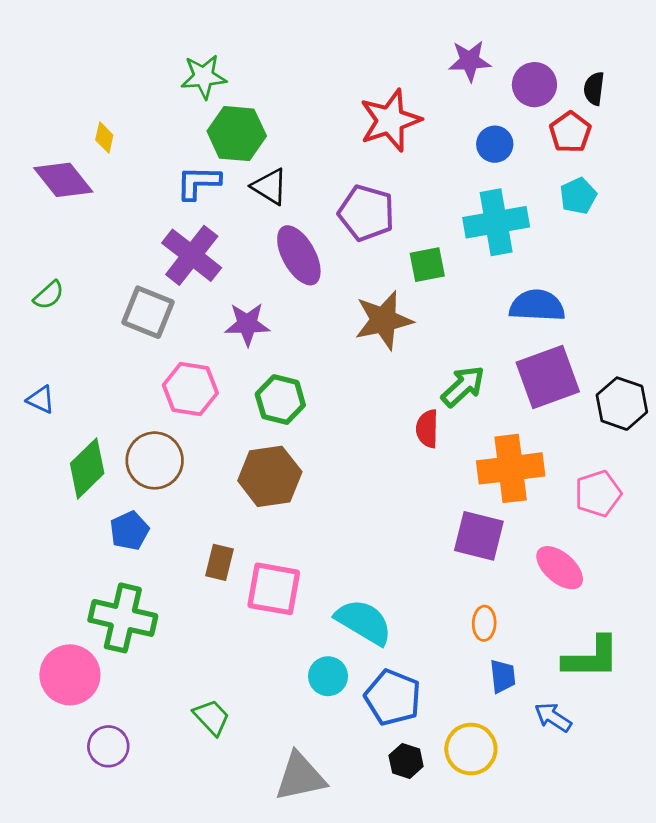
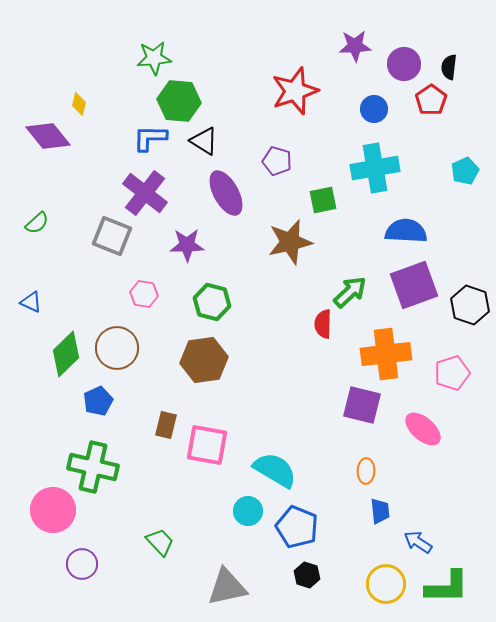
cyan pentagon: (578, 196) -> (465, 171), moved
purple pentagon: (366, 213) -> (277, 161), size x0.7
pink hexagon: (190, 389) -> (144, 294), size x0.7
green L-shape: (591, 658) -> (447, 587), moved
yellow circle: (471, 749) -> (386, 584), moved

